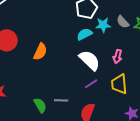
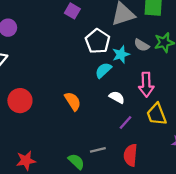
orange semicircle: (40, 52) -> (73, 101), moved, turned -42
pink arrow: (117, 57) -> (146, 85), size x1.5
white semicircle: (90, 60) -> (117, 97), size x0.6

